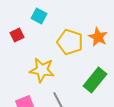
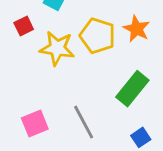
yellow star: (42, 70) -> (57, 48), moved

